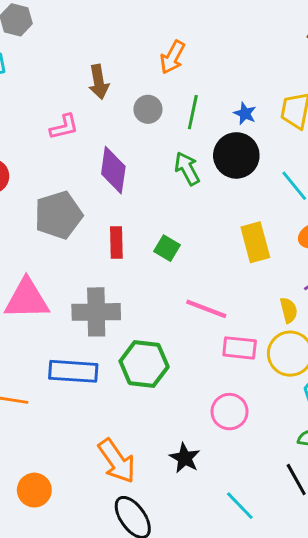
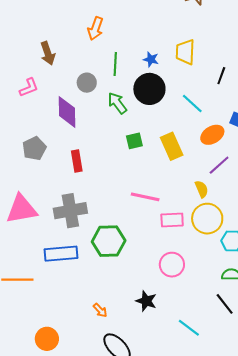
gray circle: (148, 109) -> (87, 83), moved
gray pentagon: (58, 215) -> (34, 148), size x0.7
green square: (167, 248) -> (134, 141), moved, turned -36
orange arrow: (117, 461) -> (100, 310), size x0.5

